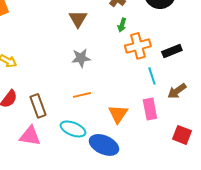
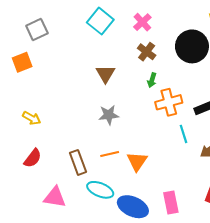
brown rectangle: (38, 106) -> (78, 162), moved
pink rectangle: (150, 109) -> (171, 202), moved
orange triangle: (118, 114) -> (137, 161), moved

